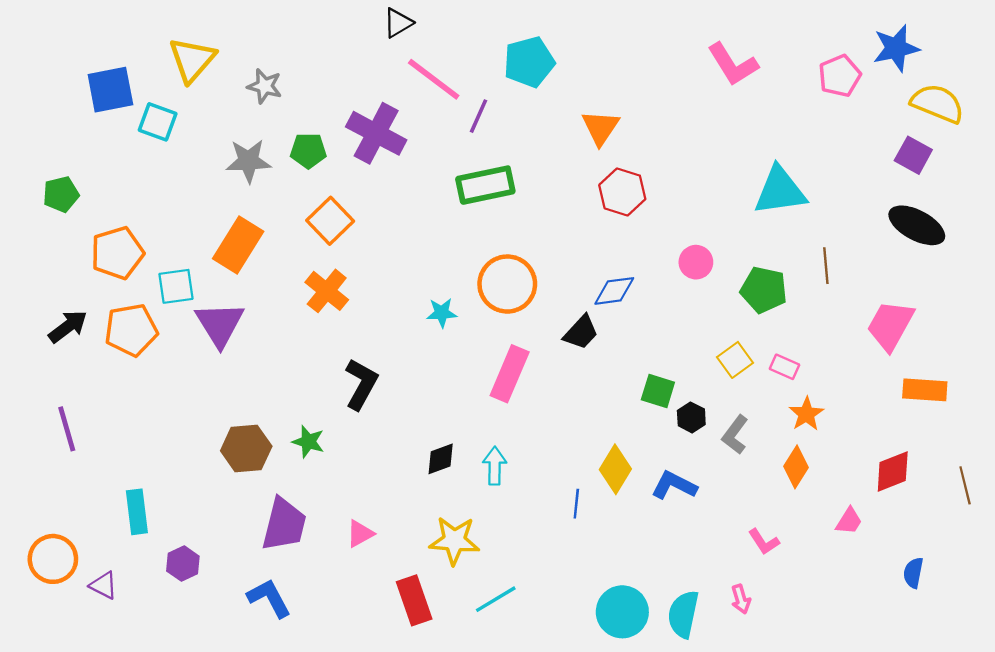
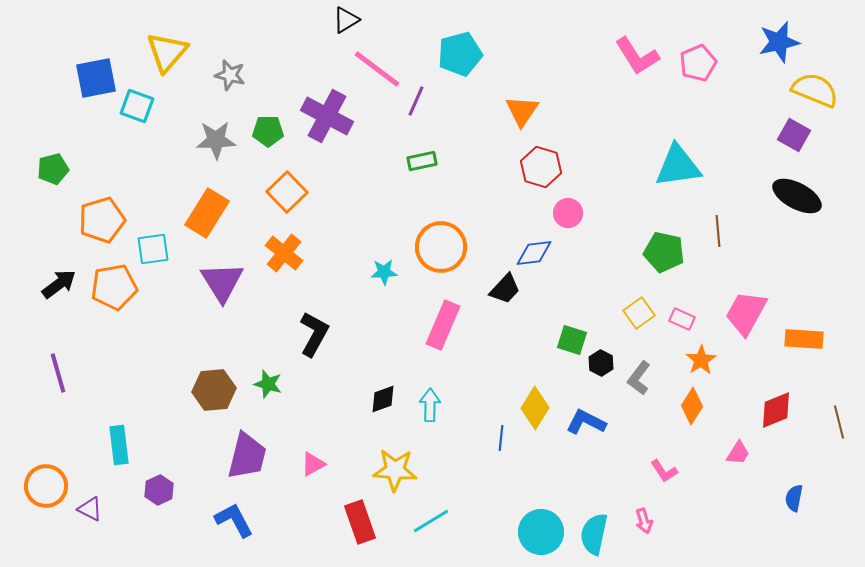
pink pentagon: (840, 76) -> (698, 63), moved
green rectangle: (485, 185) -> (422, 161), size x0.6
pink circle: (696, 262) -> (568, 213), moved
purple triangle: (220, 324) -> (222, 282), moved
pink trapezoid: (890, 325) -> (746, 313), moved

